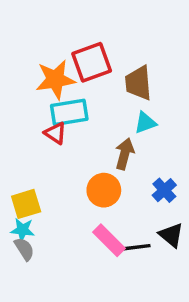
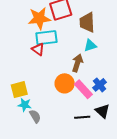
cyan star: (23, 230) -> (25, 105), moved
pink rectangle: (109, 240) -> (83, 89), moved
gray semicircle: (24, 249) -> (35, 116), moved

